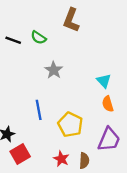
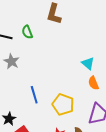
green semicircle: (39, 38) -> (27, 32), turned 40
gray star: (54, 70) -> (12, 61), moved

